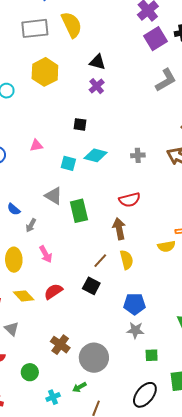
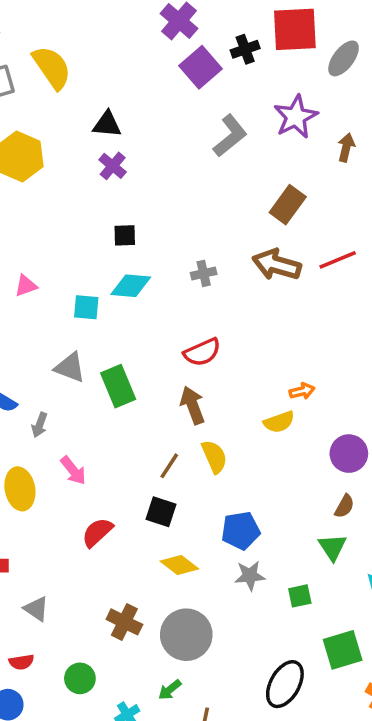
black square: (80, 124) -> (125, 235), moved
yellow diamond: (24, 296) -> (179, 565), moved
green square: (152, 355) -> (300, 596), moved

